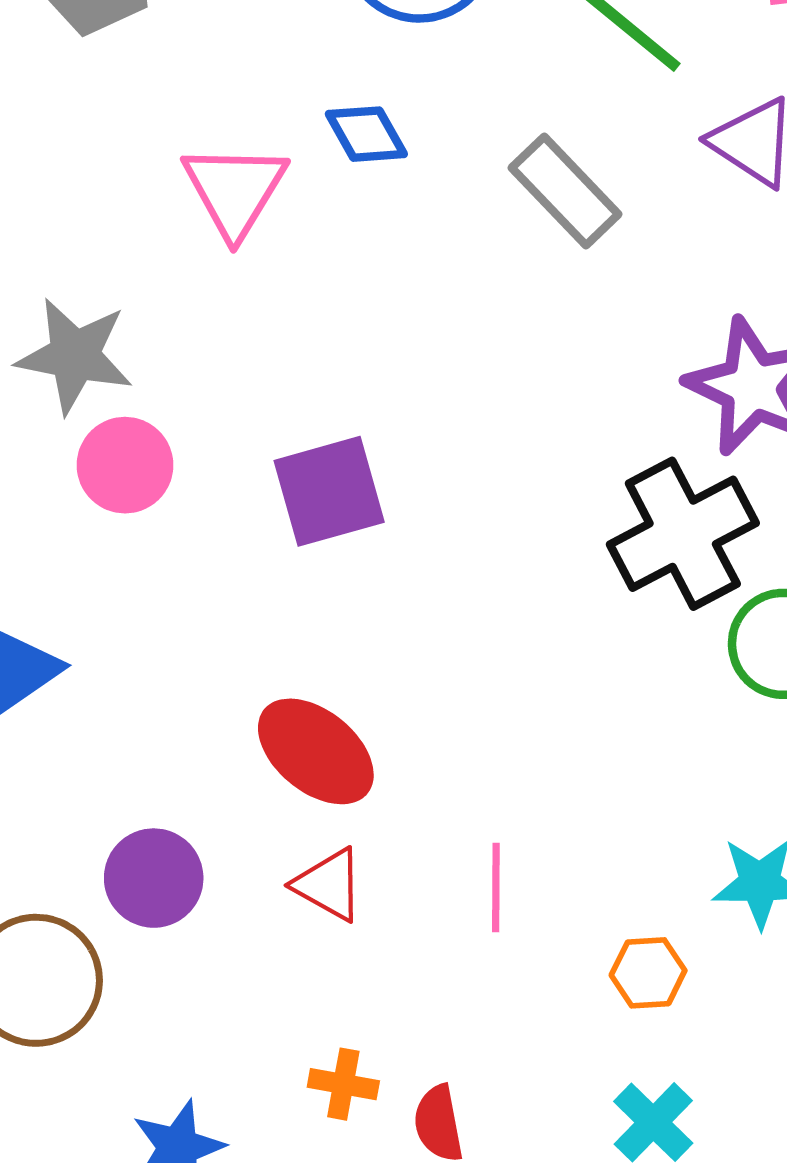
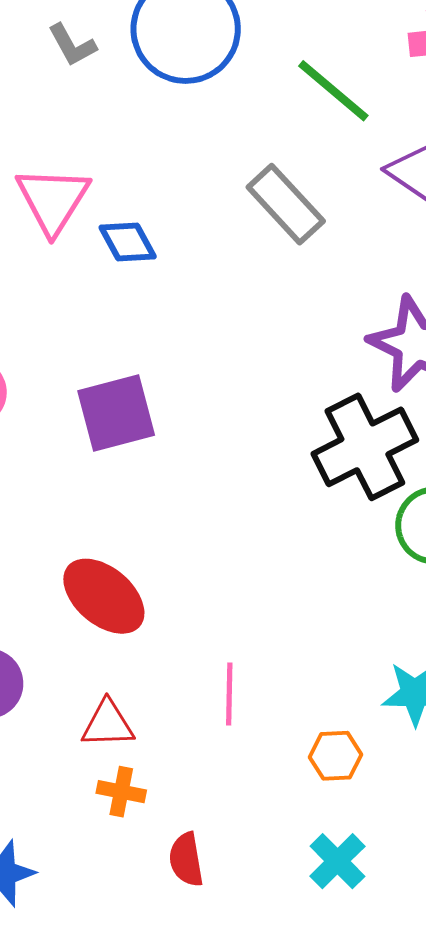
blue diamond: (366, 134) -> (128, 242), moved
red triangle: (329, 885) -> (108, 724), moved, turned -32
orange cross: (343, 1084) -> (121, 792), moved

